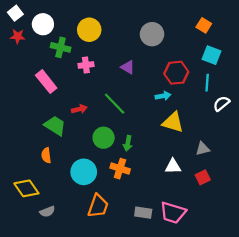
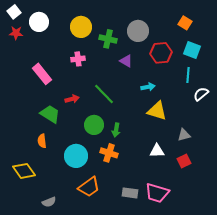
green cross: (61, 47) -> (108, 39), moved
purple triangle: (128, 67) -> (126, 61), moved
red hexagon: (176, 73) -> (161, 53), moved
orange trapezoid: (98, 206) -> (89, 187), turned 35
gray semicircle: (47, 212) -> (49, 202), moved

